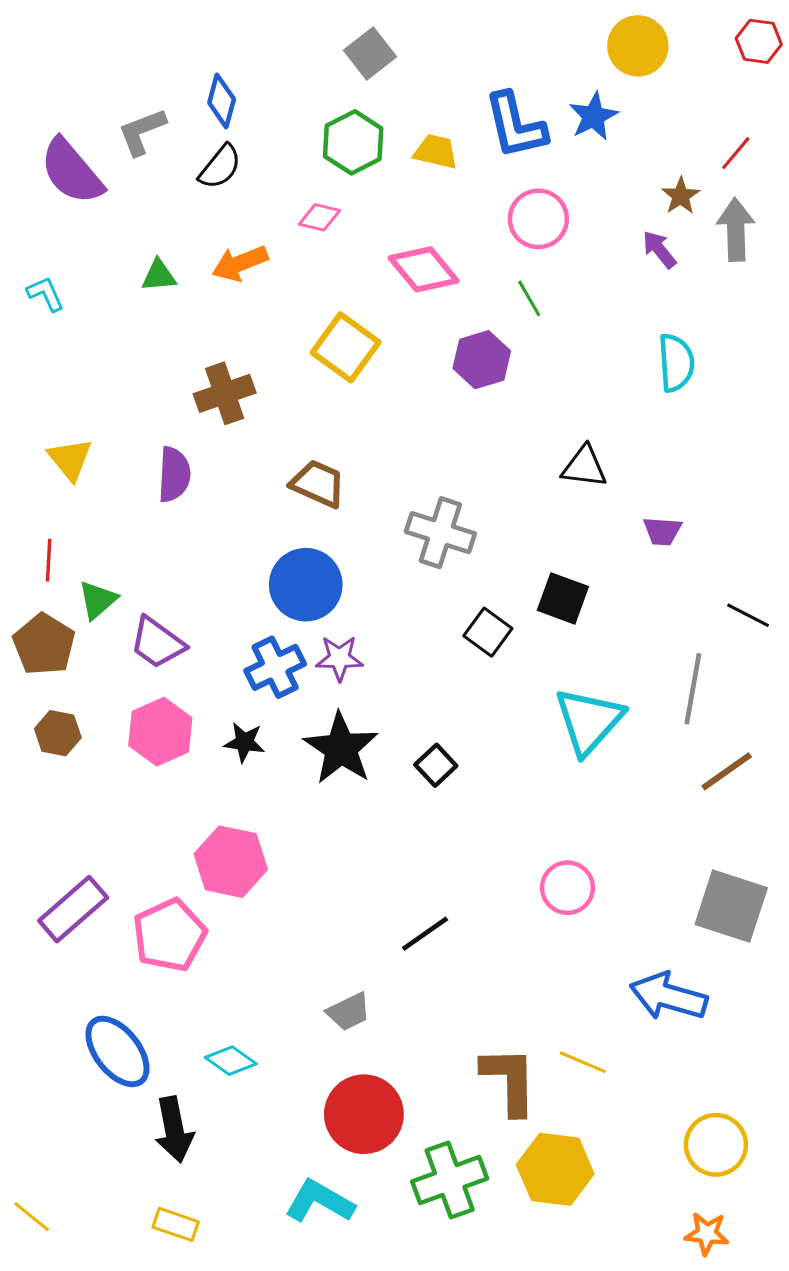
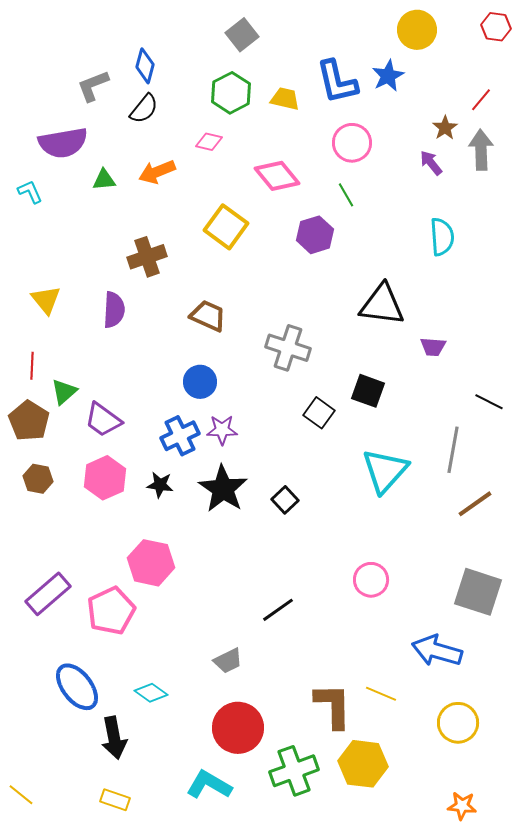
purple semicircle: (72, 171) -> (63, 143), moved, turned -60
black triangle: (584, 467) -> (382, 305), size x1.5
blue circle: (306, 585) -> (200, 382), size x0.7
yellow circle: (716, 1145) -> (458, 723), moved

